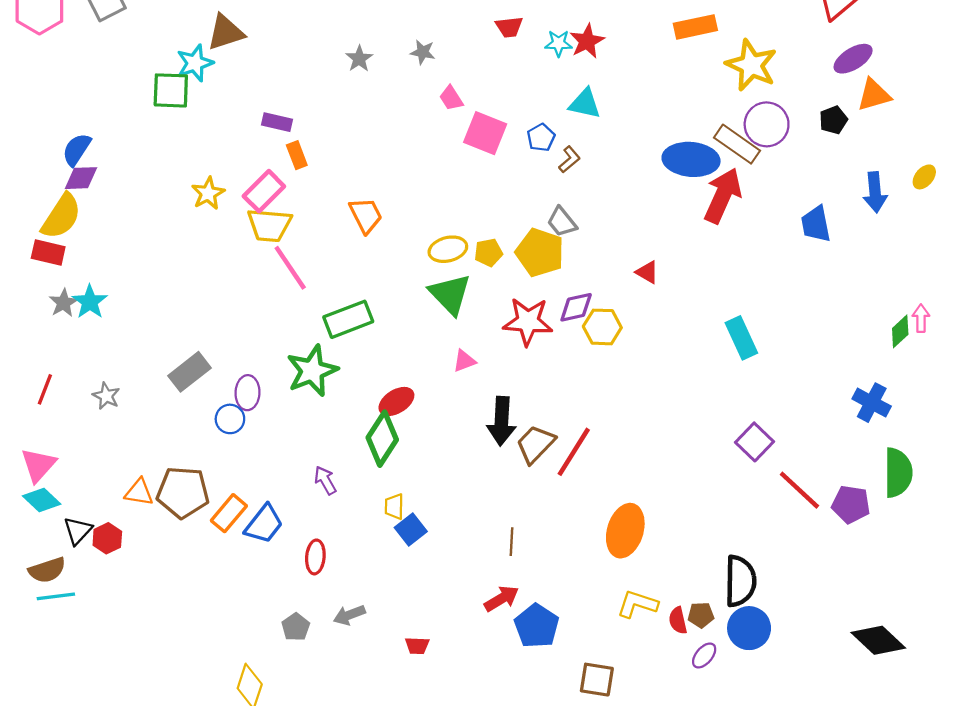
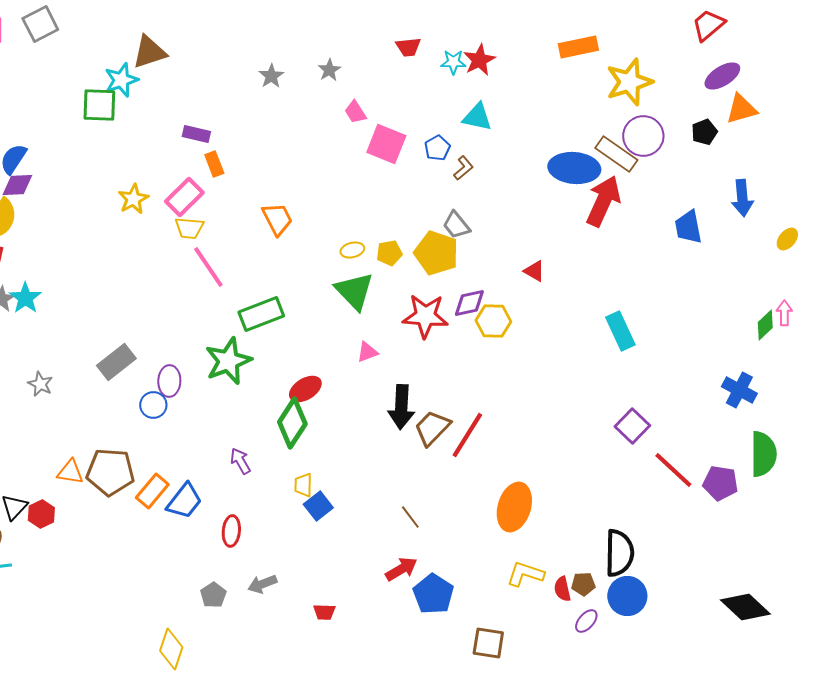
gray star: (423, 52) -> (329, 70), turned 30
yellow star: (751, 65) -> (629, 82), turned 30
yellow ellipse: (924, 177) -> (787, 239), moved
yellow trapezoid: (269, 225) -> (189, 228), size x0.7
yellow ellipse: (448, 249) -> (352, 250), size x0.7
brown line: (511, 542) -> (410, 517), turned -40

